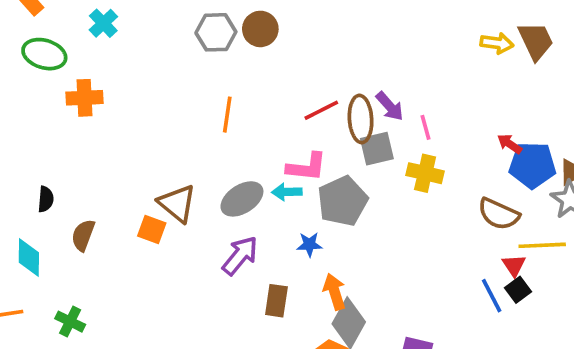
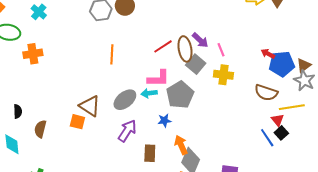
gray square: (377, 149) -> (196, 64), turned -30

